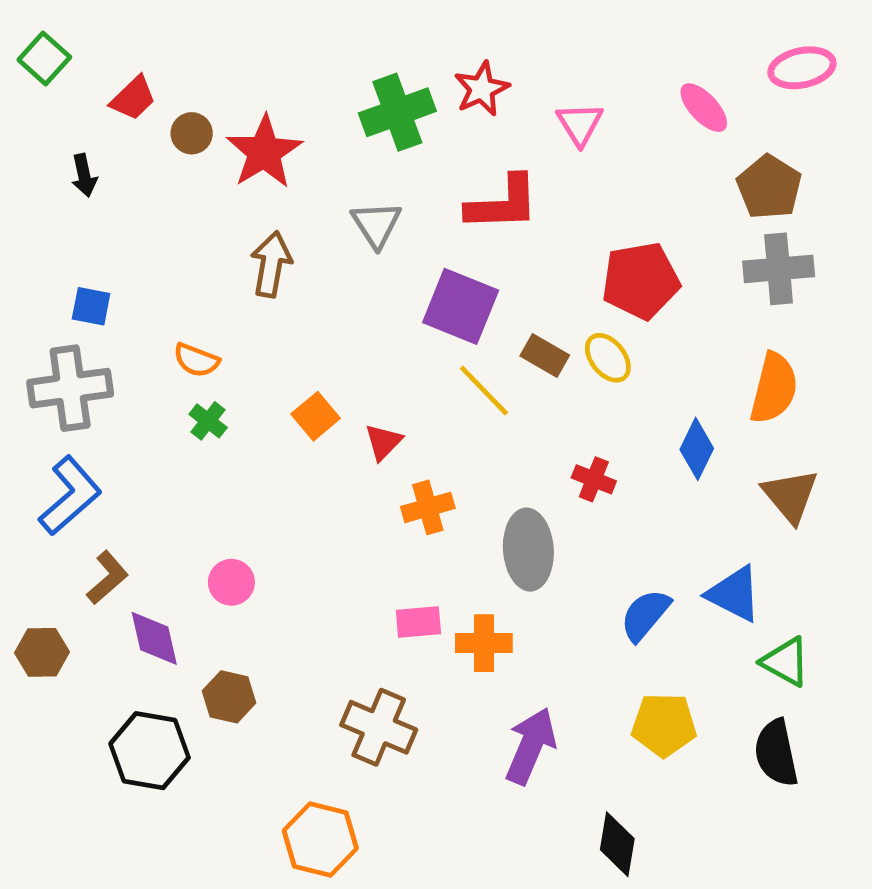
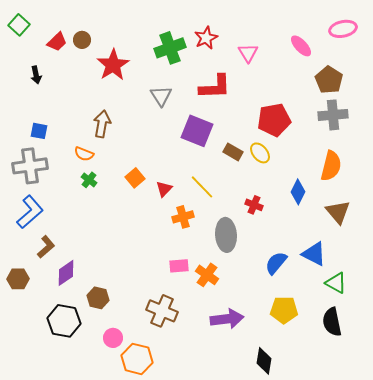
brown circle: (192, 133) -> (82, 40), moved
brown arrow: (271, 264) -> (102, 124), moved
yellow line: (484, 391) -> (202, 187), moved
pink circle: (231, 582) -> (113, 338), moved
purple diamond: (154, 638) -> (66, 273), turned 68
orange cross: (484, 643) -> (207, 275), turned 35
purple arrow: (531, 746) -> (227, 319), turned 60

